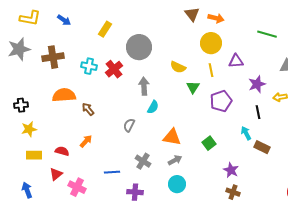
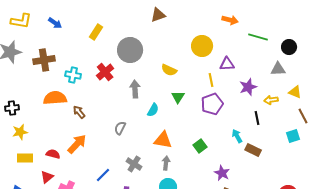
brown triangle: (192, 14) -> (158, 15), moved, turned 49
orange arrow: (216, 18) -> (230, 20), moved
cyan cross: (89, 66) -> (73, 75), moved
yellow line: (211, 70) -> (211, 80), moved
green triangle: (193, 87) -> (178, 97), moved
cyan semicircle: (153, 107) -> (153, 110), moved
black line: (258, 112) -> (257, 118), moved
orange arrow: (86, 141) -> (77, 144), size x1.5
gray arrow: (175, 160) -> (166, 163), turned -56
blue line: (112, 172) -> (103, 175), turned -42

